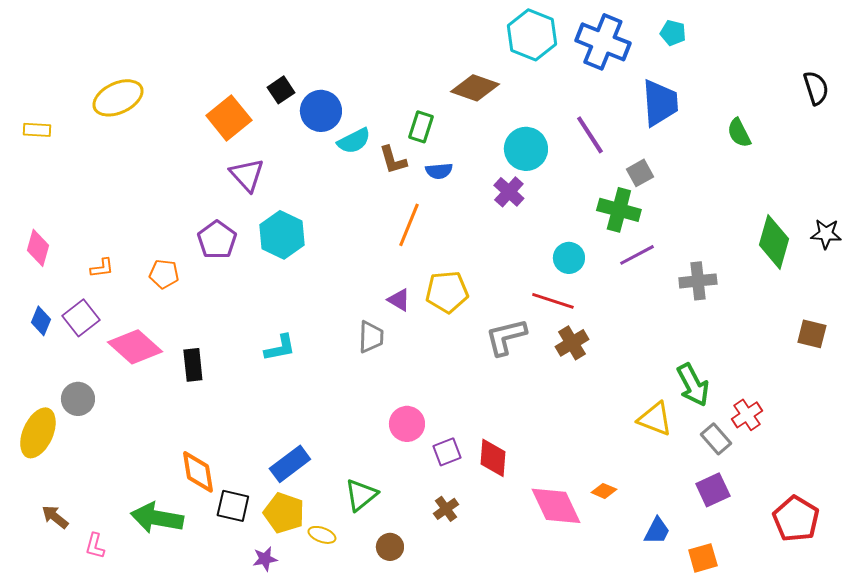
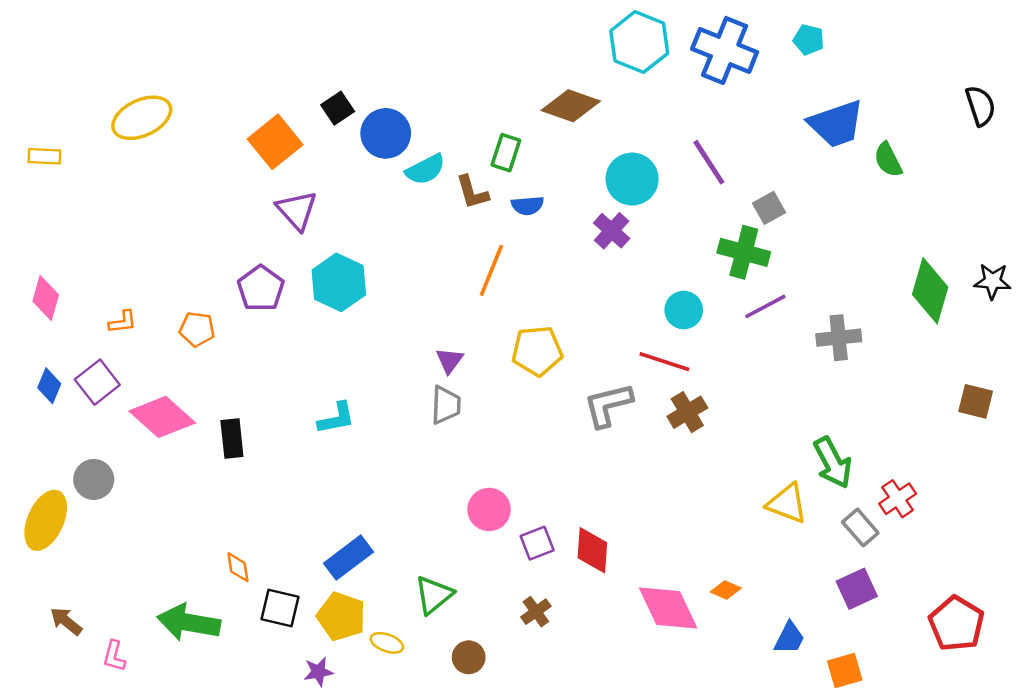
blue trapezoid: (660, 103) -> (836, 124), moved, turned 75
purple triangle: (399, 300) -> (449, 360), moved, turned 35
orange diamond: (198, 472) -> (238, 567), size x0.6

